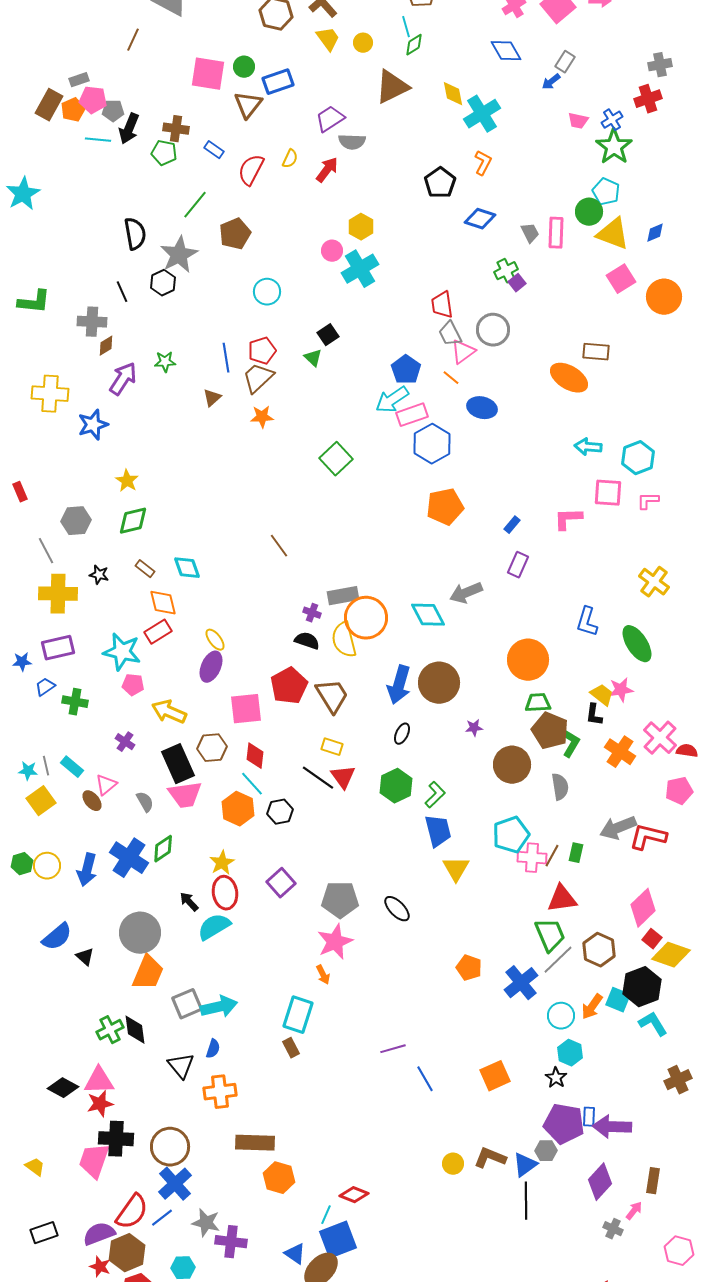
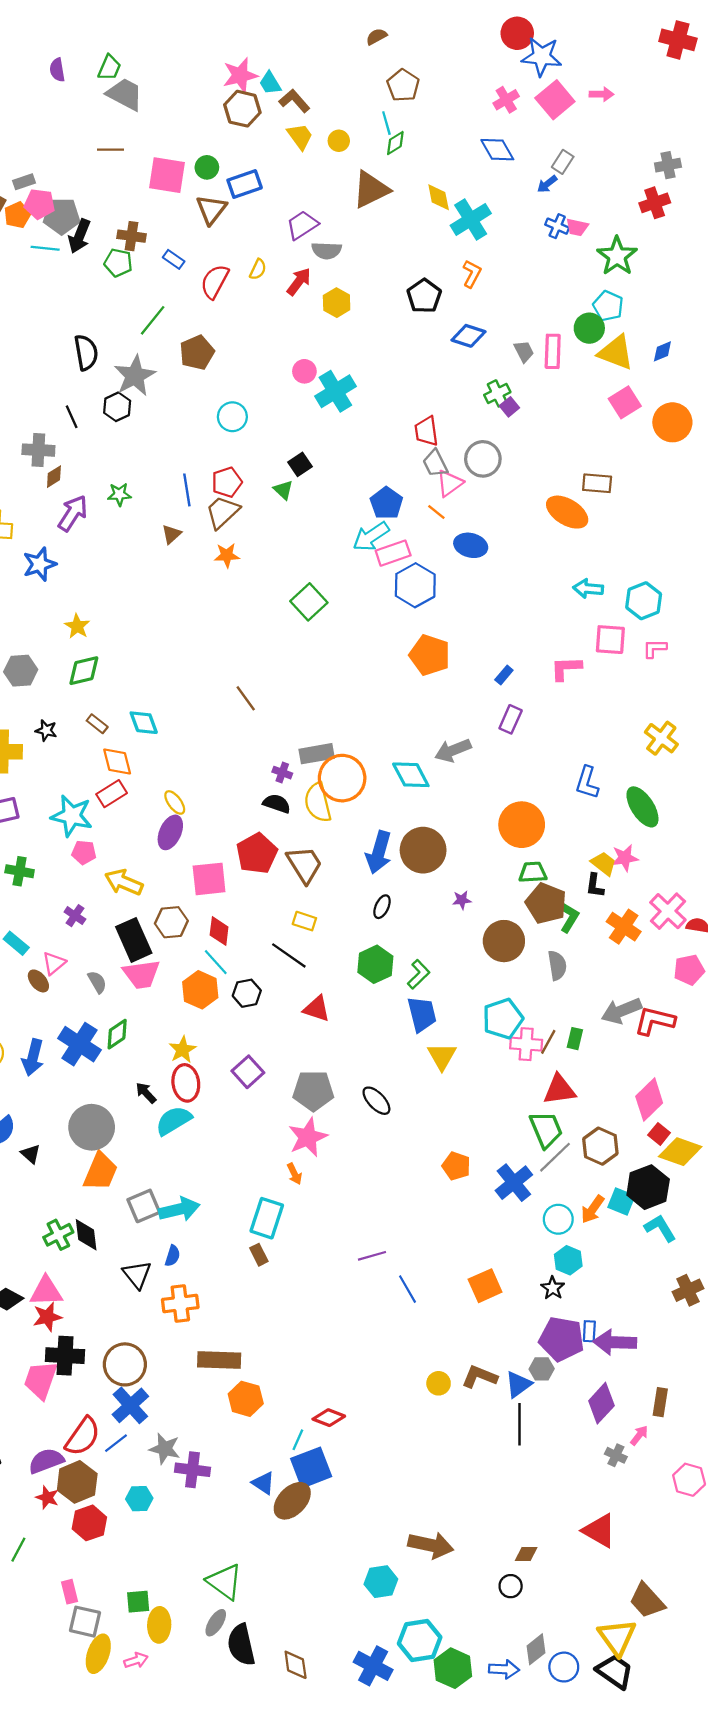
brown line: (133, 40) -> (110, 150), moved, turned 65
gray pentagon: (113, 111) -> (62, 216), size x1.5
blue cross: (612, 120) -> (557, 226), moved, turned -35
yellow hexagon: (361, 227) -> (337, 303), moved
orange pentagon: (445, 507) -> (430, 655), turned 30
red triangle: (343, 777) -> (317, 1009), moved, turned -36

